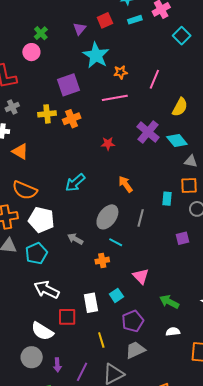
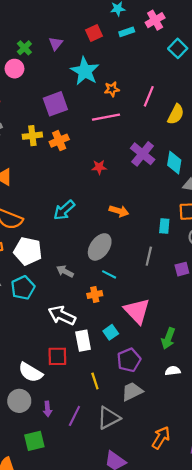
purple triangle: (80, 29) -> (56, 44), moved
yellow semicircle: (180, 107) -> (176, 114), moved
cyan diamond: (177, 140) -> (174, 163), turned 50
orange arrow: (126, 184) -> (119, 211), turned 144
gray line: (141, 218) -> (149, 256), moved
pink triangle: (141, 276) -> (137, 311), size x1.5
white arrow: (47, 290) -> (62, 315), moved
green arrow: (169, 302) -> (168, 338), turned -96

